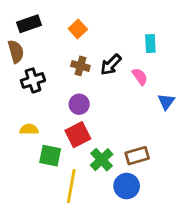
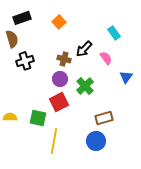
cyan rectangle: (150, 44) -> (114, 33), turned -32
brown cross: (80, 66) -> (64, 59), moved
yellow semicircle: (29, 129) -> (10, 117), moved
green cross: (102, 160) -> (85, 86), moved

